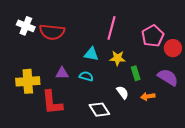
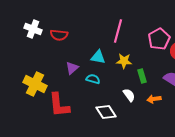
red semicircle: (52, 32) -> (59, 35), size x0.7
purple triangle: (62, 73) -> (72, 68), moved, turned -40
yellow cross: (28, 81) -> (35, 84), turned 30

